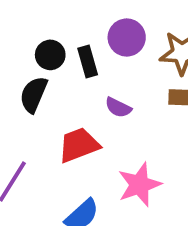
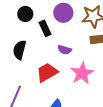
black circle: (50, 55) -> (25, 14), moved
pink star: (139, 185) -> (82, 73), moved

